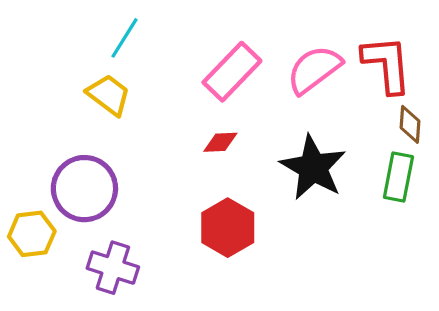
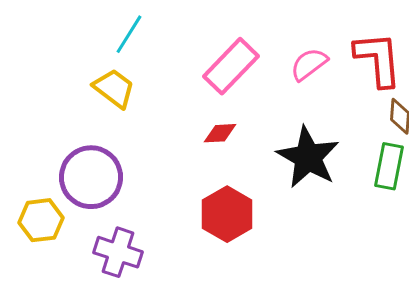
pink semicircle: (314, 70) -> (309, 64), size x0.7

